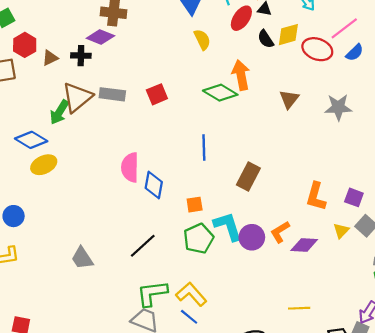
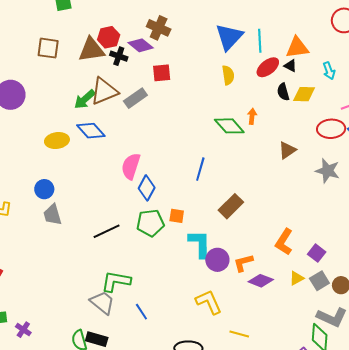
red hexagon: (25, 45) -> (109, 37), moved
red ellipse: (317, 49) -> (331, 129), moved, turned -40
brown triangle: (50, 58) -> (91, 50), size x1.8
orange arrow: (241, 75) -> (252, 116), size x0.6
gray rectangle: (112, 94) -> (135, 98), turned -60
red square: (157, 94) -> (162, 73), moved
blue diamond: (31, 140) -> (91, 131), moved
blue circle: (14, 216) -> (44, 189), moved
green pentagon: (199, 239) -> (150, 223), moved
black line: (143, 246) -> (107, 231), moved
gray trapezoid: (82, 258) -> (52, 215), moved
yellow L-shape: (191, 294) -> (209, 302), moved

